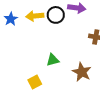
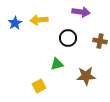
black circle: (56, 15) -> (68, 38), moved
brown star: (82, 72) -> (86, 76), turned -30

